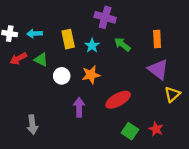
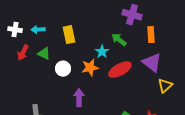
purple cross: (105, 17) -> (132, 15), moved
cyan star: (92, 46) -> (102, 52), moved
red arrow: (18, 59) -> (23, 53), turned -35
red ellipse: (118, 100) -> (120, 70), moved

